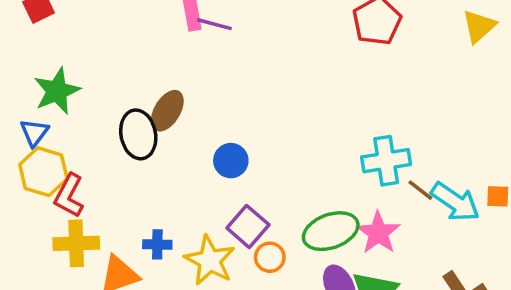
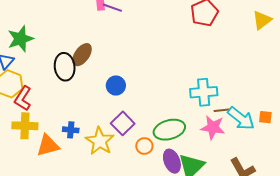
brown line: (420, 190) -> (222, 110), turned -49
pink star: (378, 233) -> (213, 127), moved, turned -30
orange circle: (270, 257) -> (144, 146), moved

